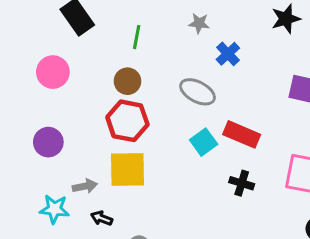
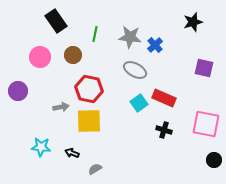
gray star: (199, 23) -> (130, 37), moved, size x1.6
brown circle: (127, 81) -> (73, 55), moved
purple circle: (48, 142) -> (18, 91), moved
gray arrow: (85, 186) -> (61, 107), moved

